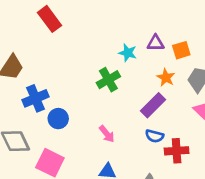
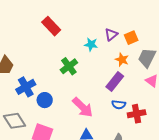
red rectangle: (50, 19) -> (51, 26), moved
purple triangle: (156, 43) -> (111, 34), turned -32
green cross: (108, 80) -> (69, 66), moved
pink arrow: (107, 134) -> (83, 107), size x1.6

